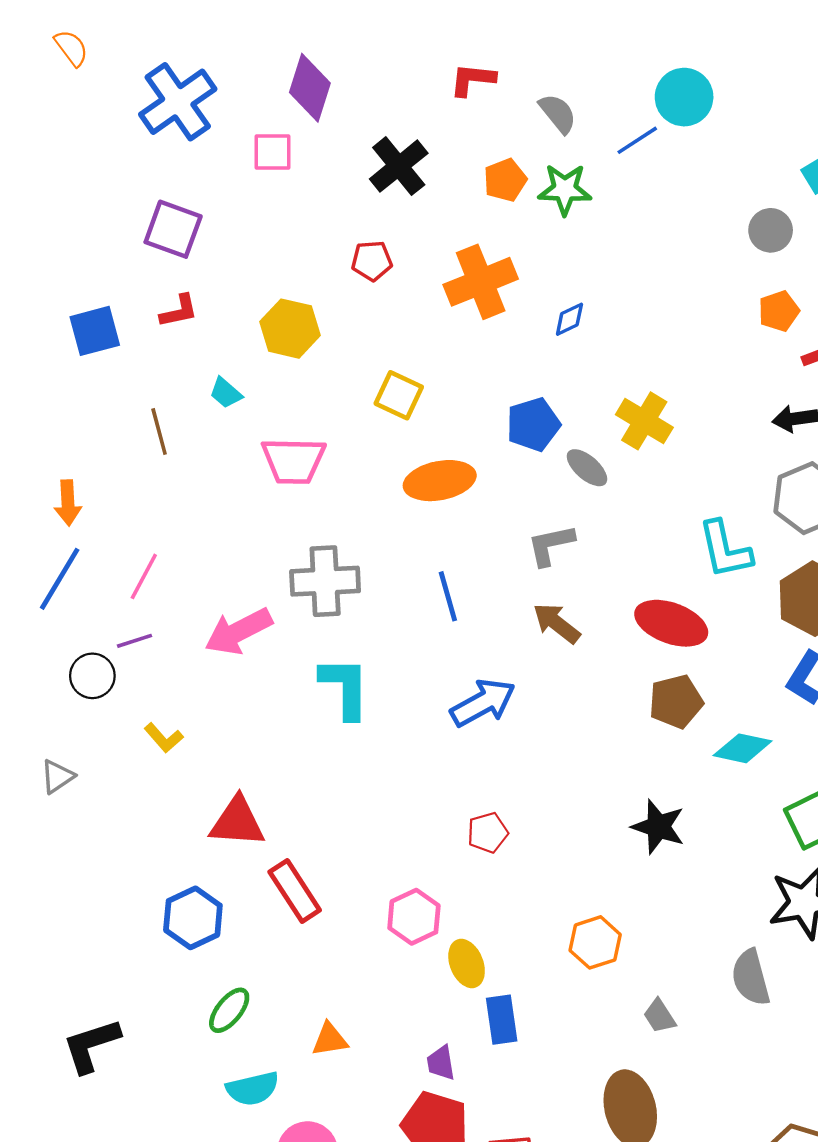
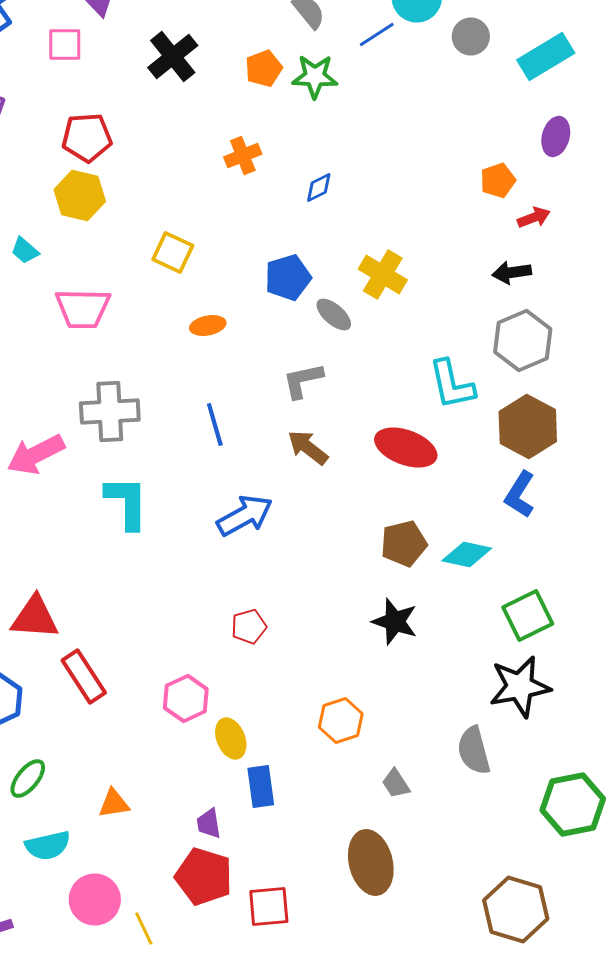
gray circle: (771, 230) -> (471, 36), moved
red pentagon: (372, 261) -> (87, 138), moved, size x1.4
orange cross: (481, 282) -> (243, 156), size x0.6
orange ellipse: (440, 481) -> (208, 326), size x0.6
brown pentagon: (676, 702) -> (404, 544), moved

